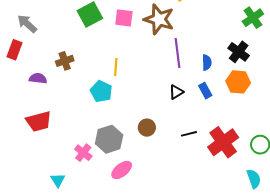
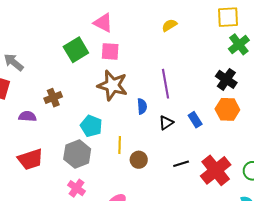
brown star: (159, 19) -> (112, 85), moved
blue semicircle: (207, 62) -> (142, 106), moved
yellow line: (116, 67) -> (120, 145), moved
gray hexagon: (109, 139) -> (77, 154), moved

